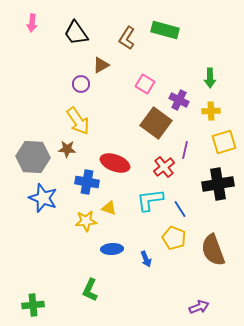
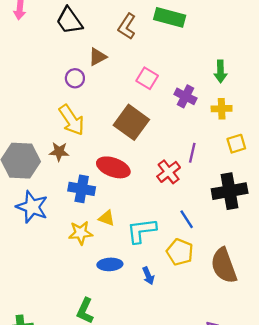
brown square: (156, 123) -> (131, 122), moved
yellow square: (224, 142) -> (236, 144), size x0.7
cyan L-shape: (150, 200) -> (142, 231), moved

